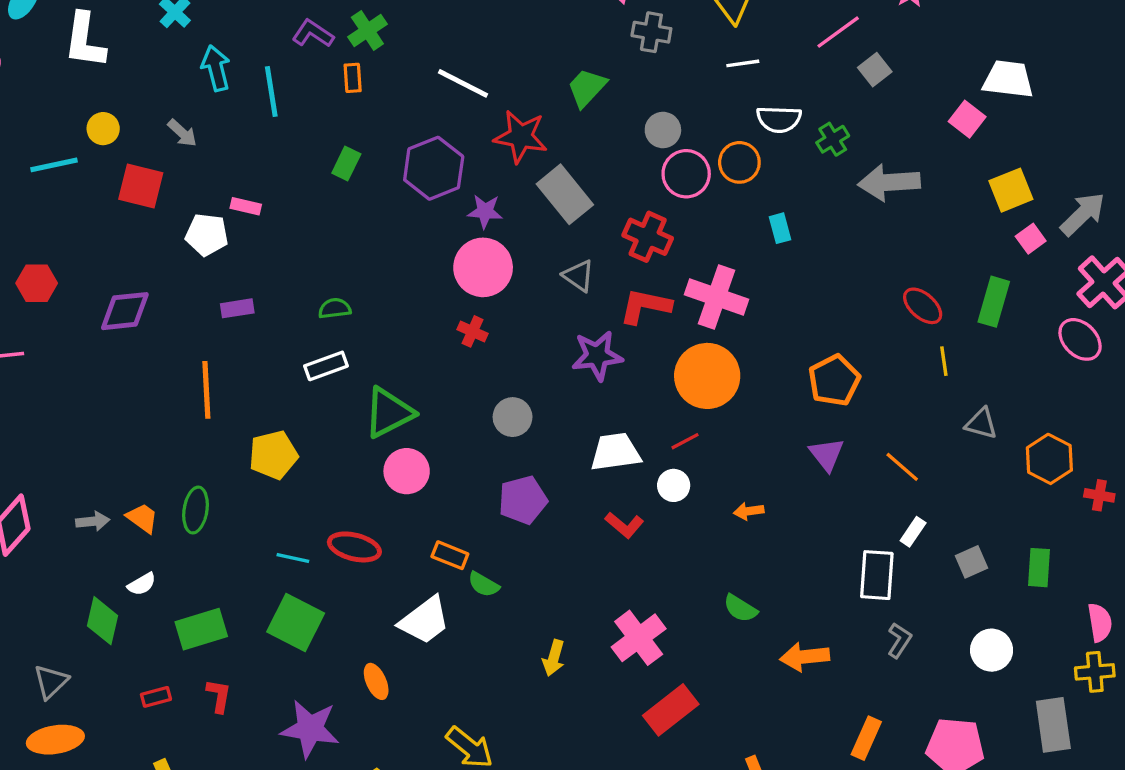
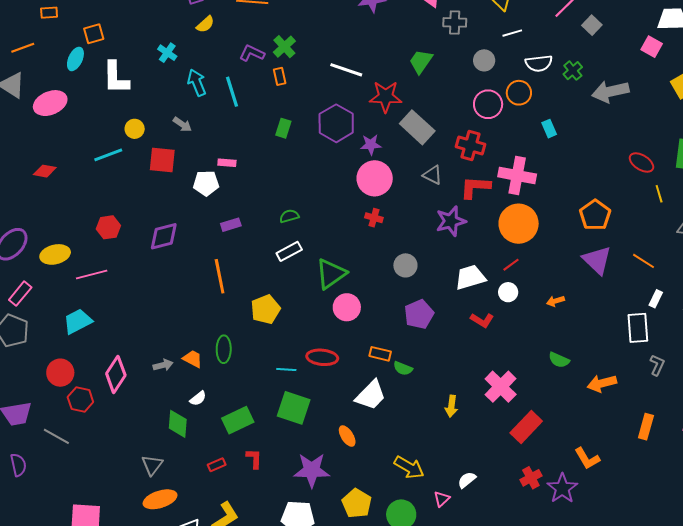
gray circle: (663, 130) -> (484, 60), moved
purple triangle: (827, 454) -> (597, 260), size x1.4

